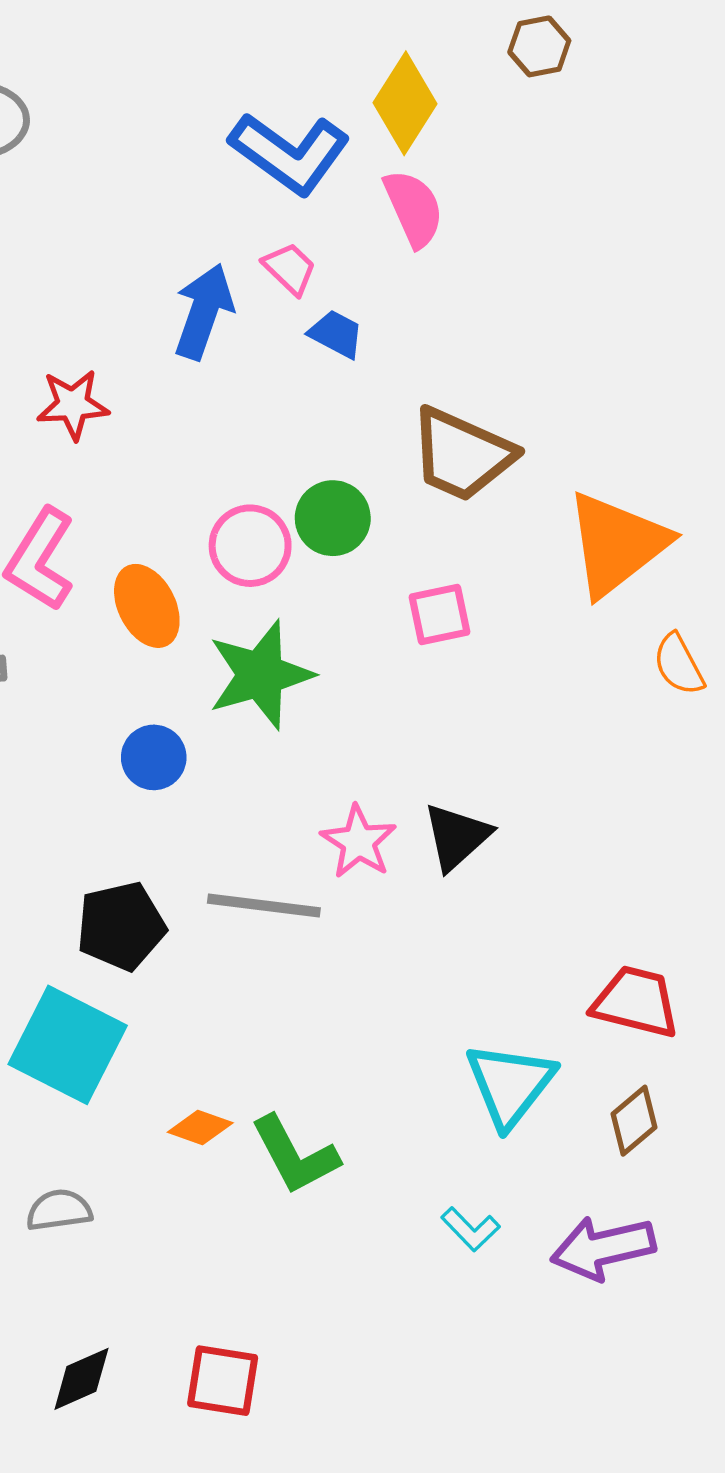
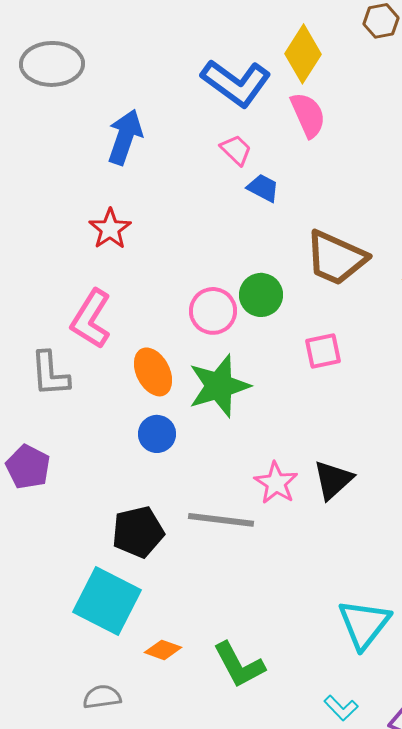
blue arrow: (204, 312) -> (125, 137), moved
red star: (73, 405) -> (110, 229), turned -30
orange ellipse: (147, 606) -> (153, 372), moved
orange diamond: (200, 1128) -> (163, 650), moved

